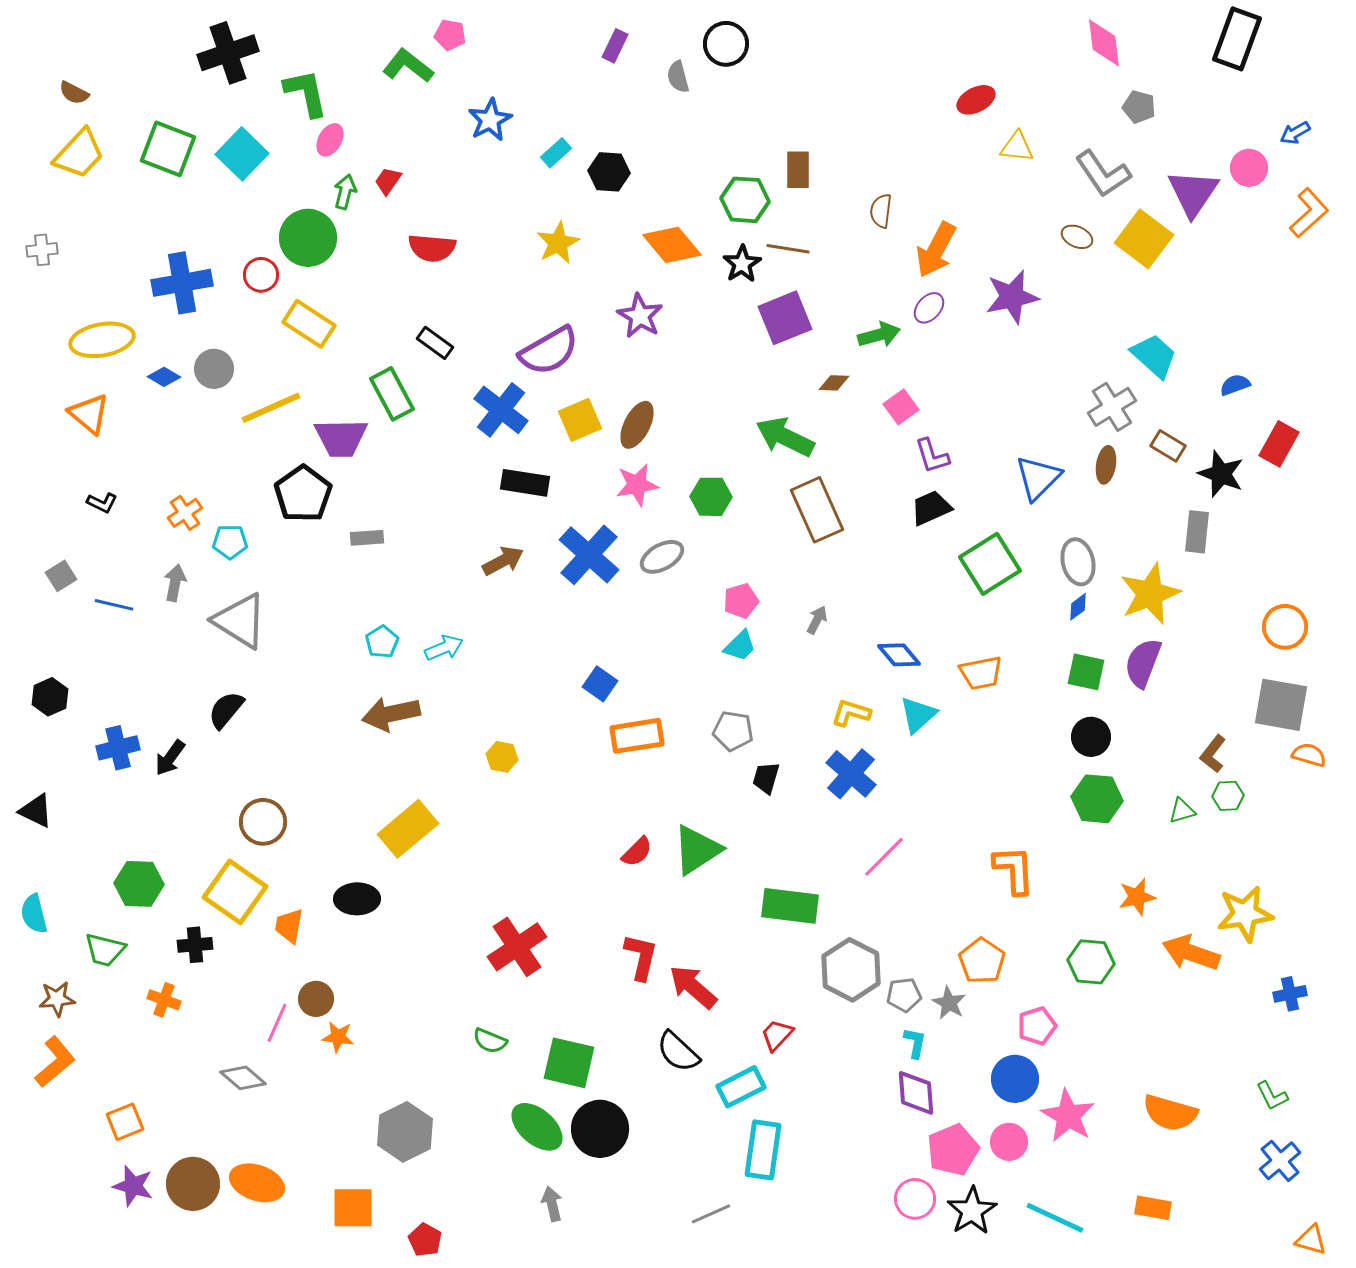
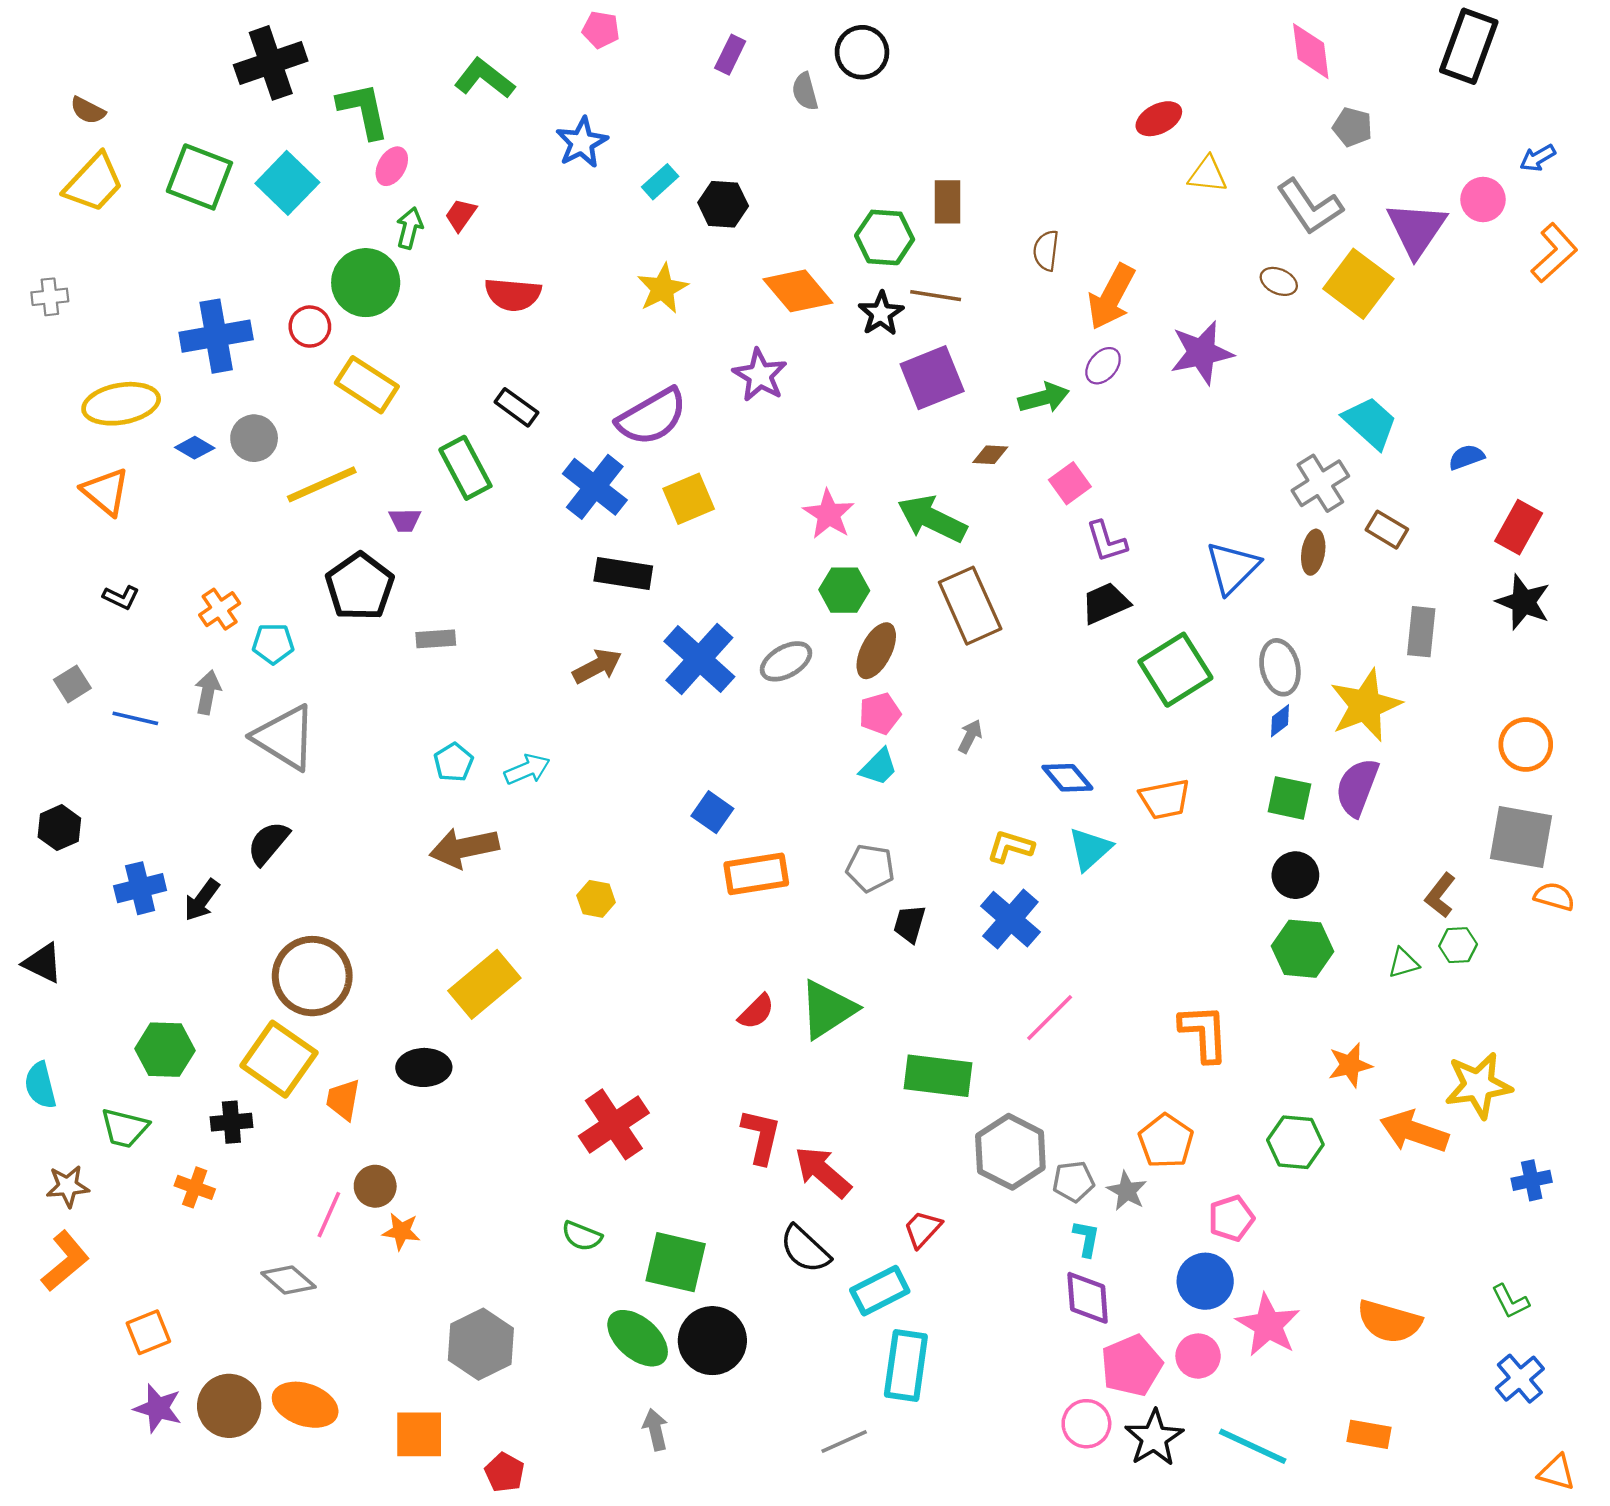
pink pentagon: (450, 35) -> (601, 30), moved
brown ellipse: (637, 425) -> (876, 651), moved
purple trapezoid: (341, 438) -> (405, 520), size x0.5
black star: (1221, 474) -> (1523, 602), moved
pink star: (637, 485) -> (829, 514), moved, turned -30
brown circle: (263, 822) -> (312, 976), size x1.4

